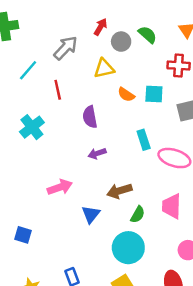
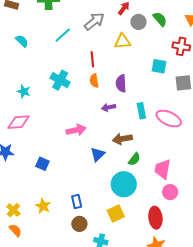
red line: (58, 90) -> (92, 59), moved
orange semicircle: (126, 95) -> (94, 81), moved, turned 40
purple semicircle: (90, 117) -> (121, 83), moved
cyan cross: (32, 127) -> (60, 80), turned -30
cyan rectangle: (144, 140) -> (141, 111), moved
pink trapezoid: (172, 206) -> (162, 169), moved

